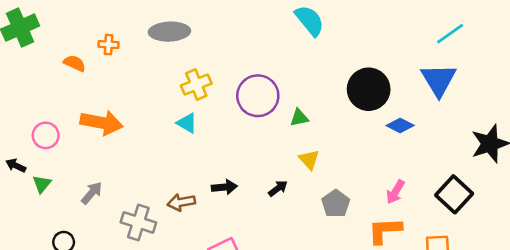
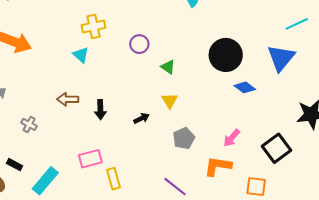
purple circle: (258, 96) -> (139, 44), size x0.6
green triangle: (299, 118) -> (168, 67), turned 35
black arrow: (224, 187) -> (100, 110), turned 84
brown arrow: (181, 202) -> (68, 99), moved
gray cross: (138, 222) -> (29, 124), size x0.6

